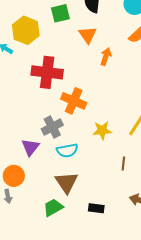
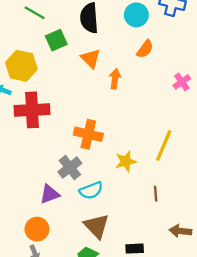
red cross: (47, 72) -> (32, 110), moved
purple triangle: (30, 147) -> (50, 194), turned 42

